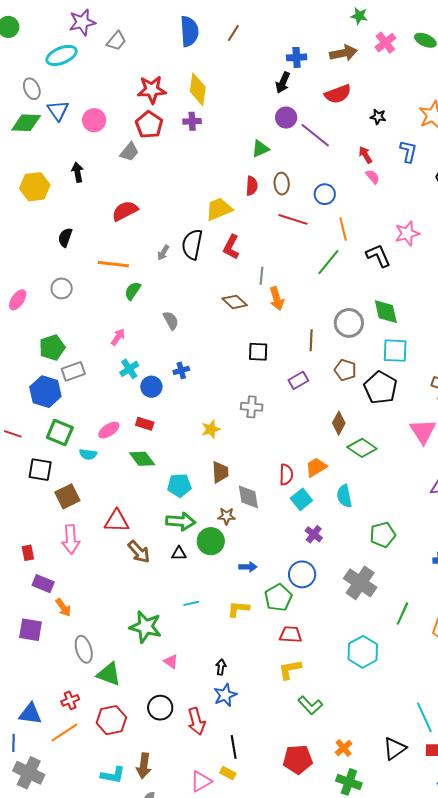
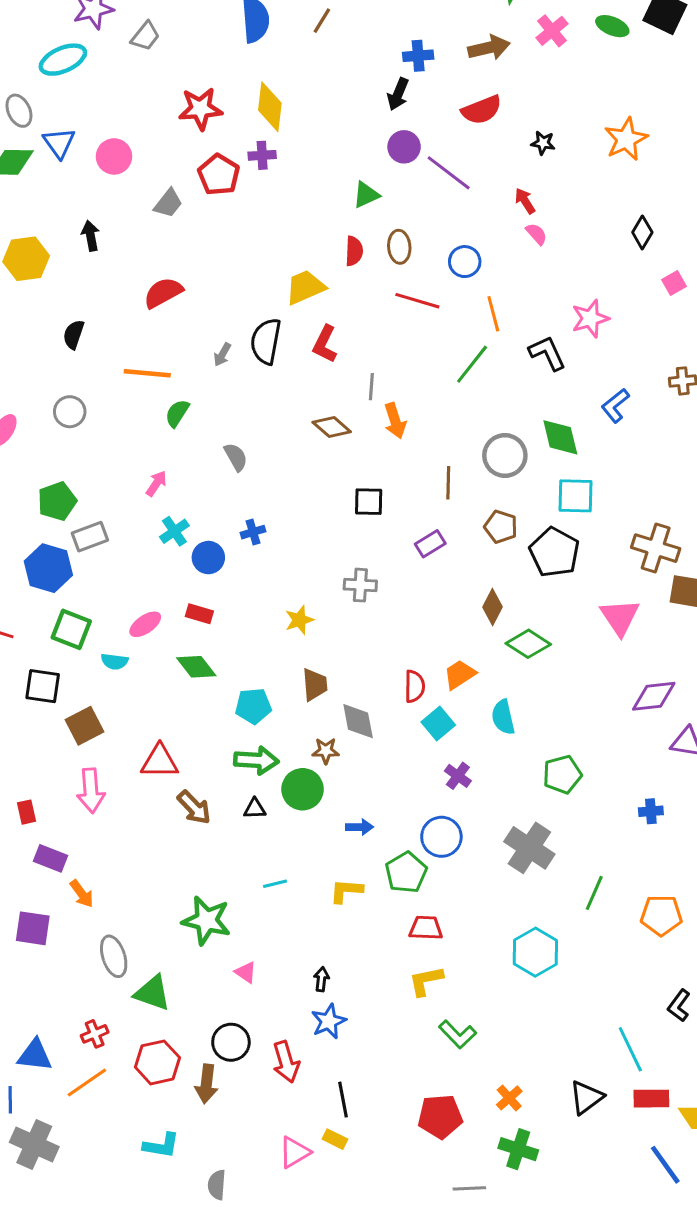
red pentagon: (149, 125) -> (219, 175), moved
blue L-shape: (408, 151) -> (615, 406), moved, turned -140
brown arrow: (144, 766) -> (206, 1084), moved

